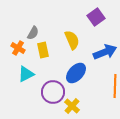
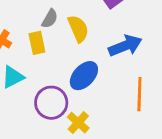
gray semicircle: (33, 33) -> (50, 19), moved

